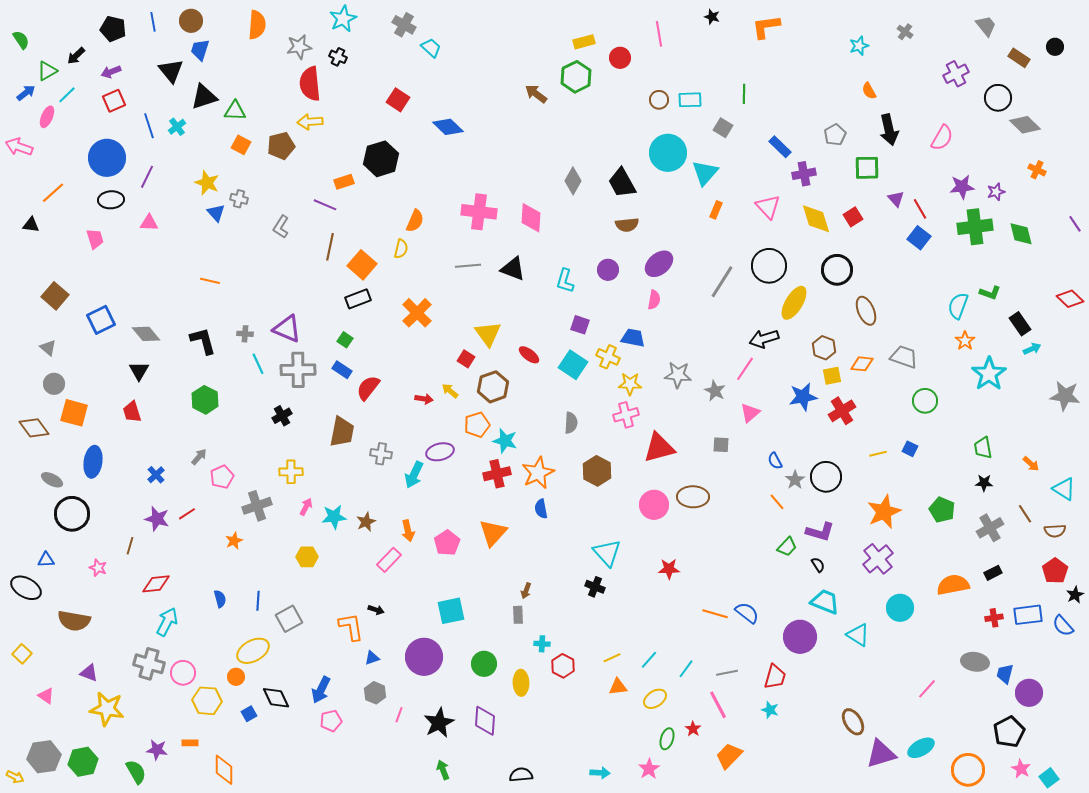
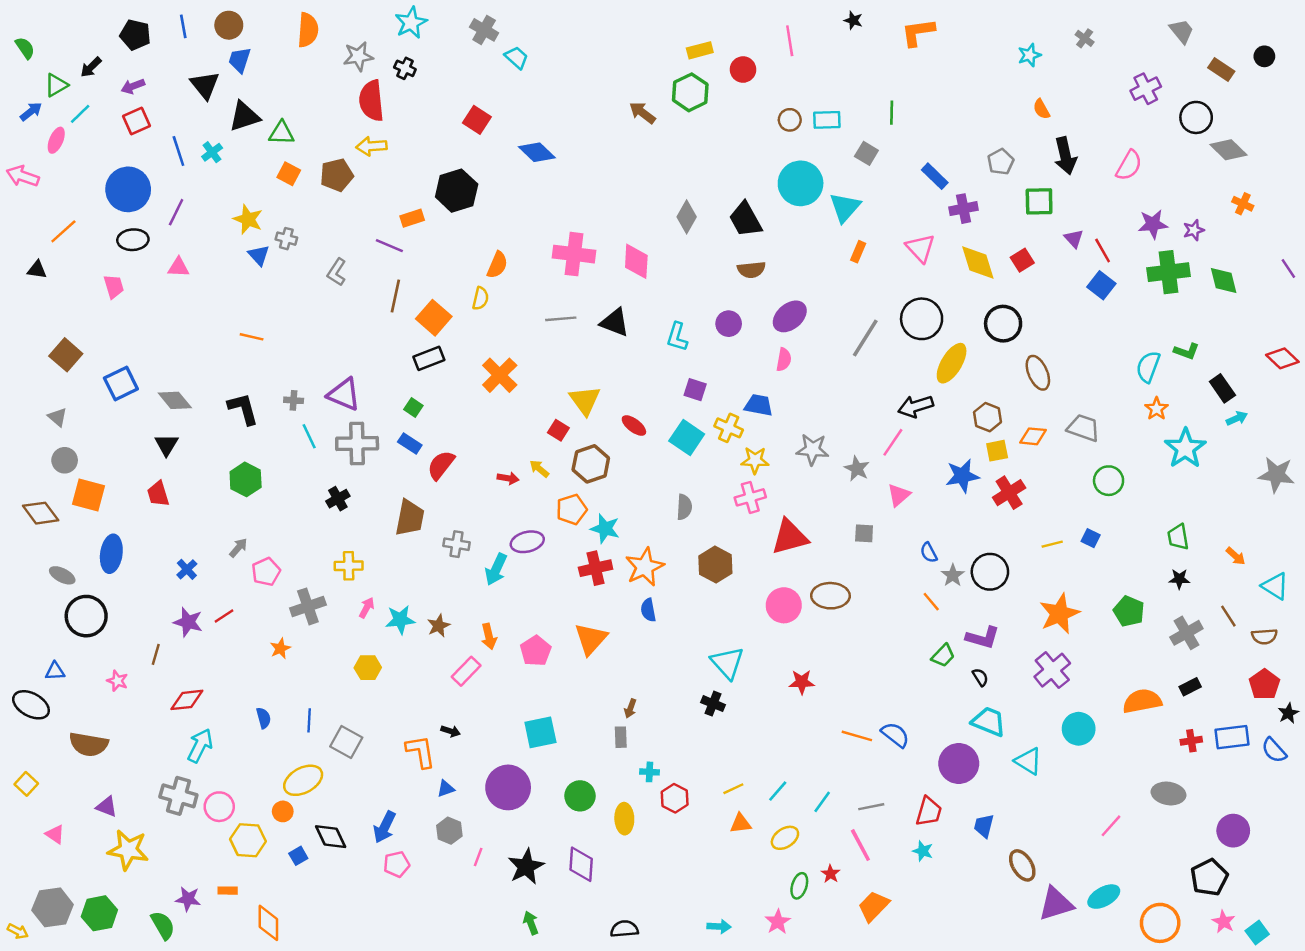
gray square: (289, 619) -> (346, 742), turned -32
blue trapezoid: (1005, 674) -> (984, 826), moved

